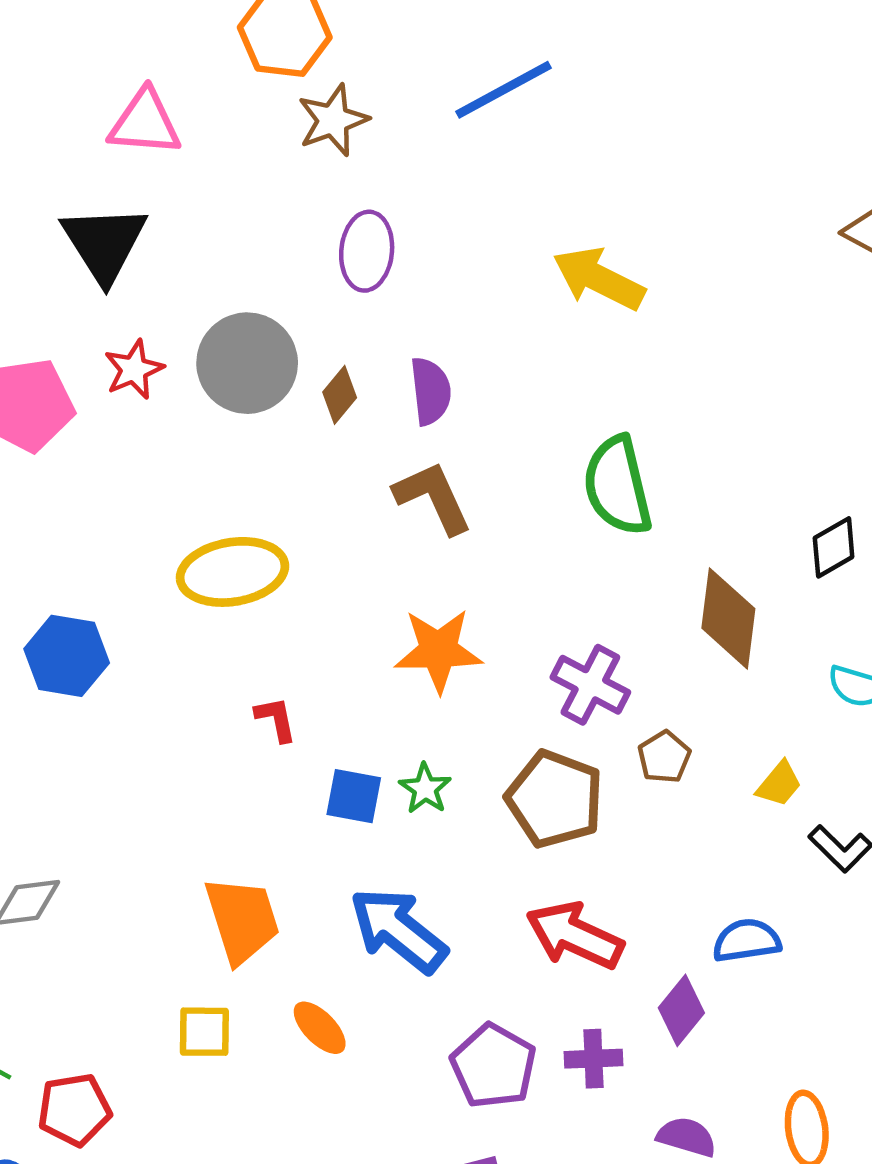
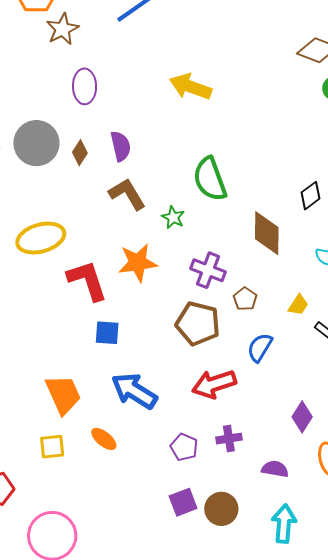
red L-shape: (276, 719) -> (87, 280), moved, size x2.0
green star: (425, 789) -> (173, 217), moved
red arrow: (575, 935) -> (214, 384), turned -36
blue semicircle: (747, 940) -> (260, 347), moved, turned -44
purple diamond: (681, 1010) -> (302, 417), moved
purple pentagon: (493, 1066) -> (184, 447), size x0.7

